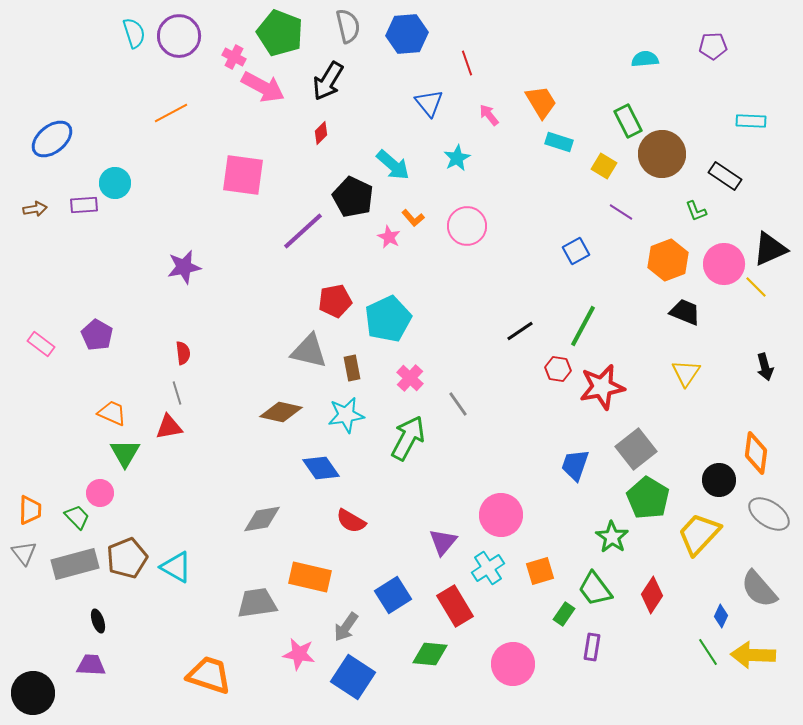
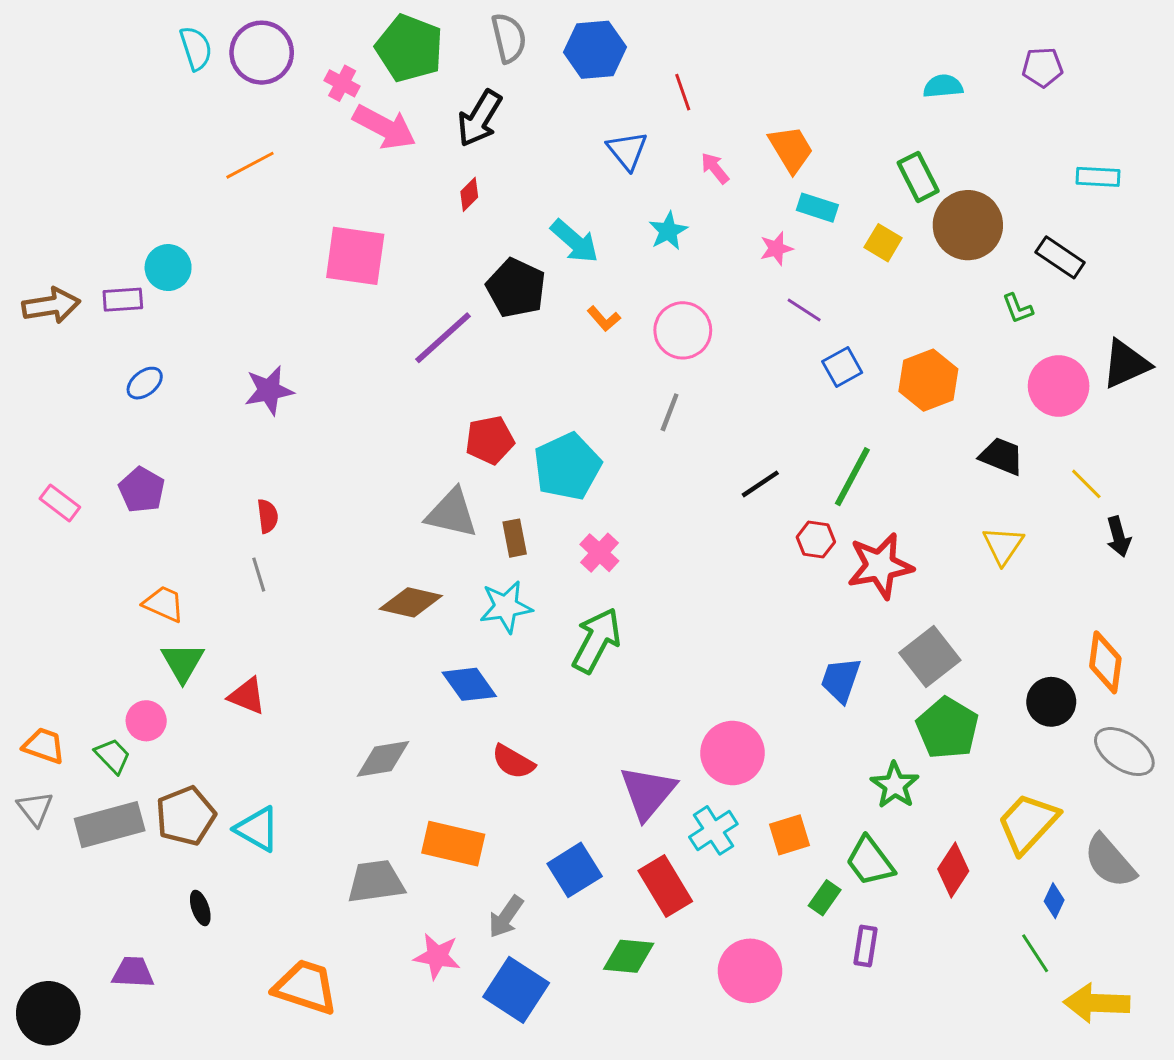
blue ellipse: (52, 139) -> (145, 383), moved, size x0.6
brown arrow: (35, 209) -> (51, 306), size x1.6
purple line: (621, 212) -> (804, 310), moved
pink star: (389, 237) -> (776, 249), moved, turned 30
orange hexagon: (668, 260) -> (928, 380), moved
yellow line: (756, 287) -> (1086, 484), moved
gray line: (458, 404) -> (670, 412), moved, turned 56
red triangle: (169, 427) -> (247, 696), moved, turned 32
orange trapezoid: (30, 510) -> (44, 746), turned -72
yellow trapezoid: (699, 534) -> (1028, 823), moved
purple triangle: (443, 542) -> (648, 792), size x1.4
black ellipse: (98, 621) -> (200, 908), moved
yellow arrow: (753, 655) -> (1097, 1003), moved

